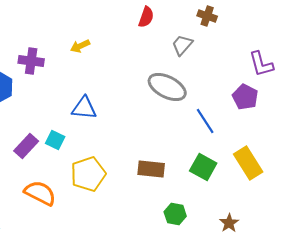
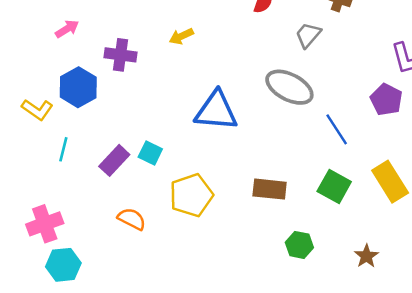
blue triangle: (84, 108) -> (216, 111), moved, size x1.4
orange semicircle: (40, 193) -> (132, 219), size x0.7

